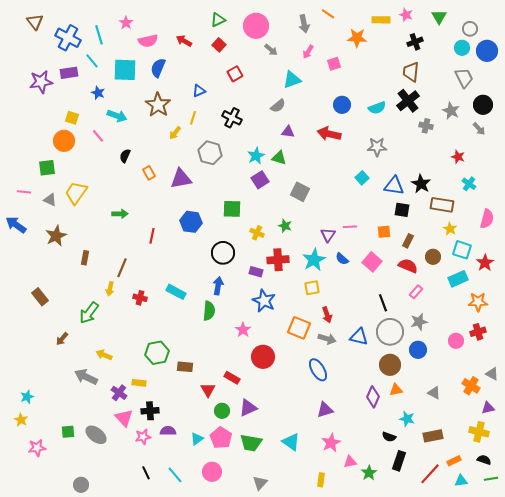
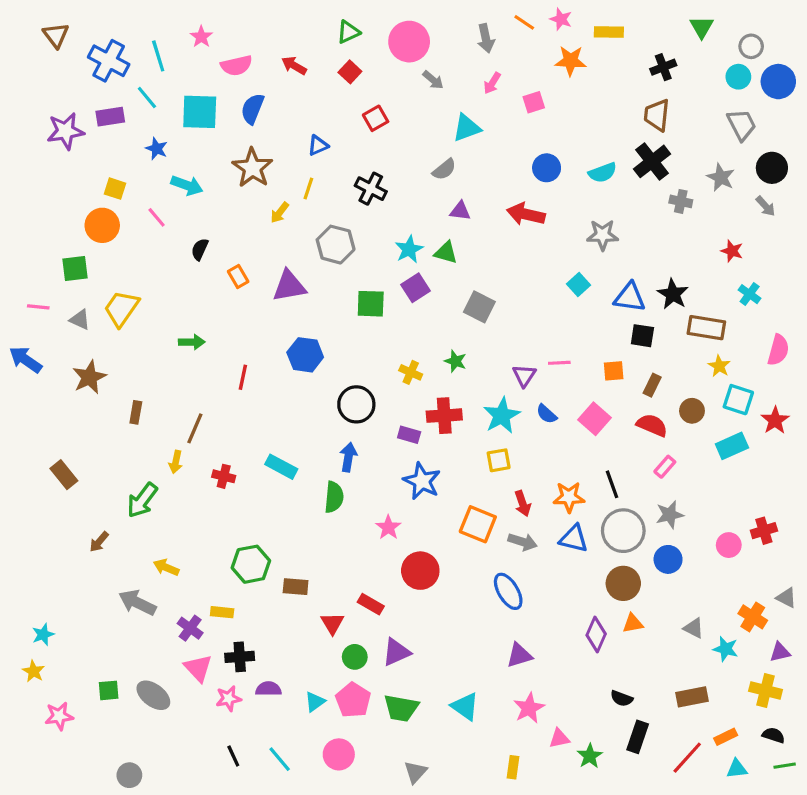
pink star: (406, 15) -> (561, 19), moved
green square: (232, 209) -> (371, 304), moved
orange star: (478, 302) -> (569, 497), moved
cyan star: (407, 419) -> (726, 649), moved

